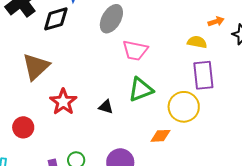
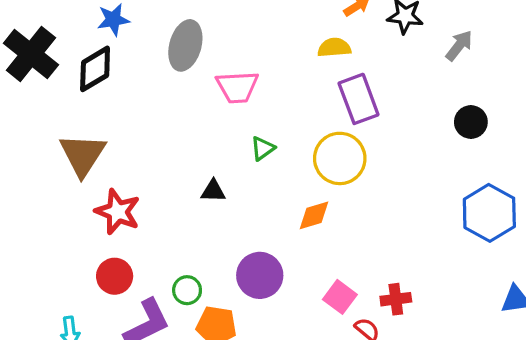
green triangle: (141, 90) -> (263, 148), size x0.6
red star: (63, 102) -> (118, 212), moved
red circle: (23, 127) -> (115, 276), moved

